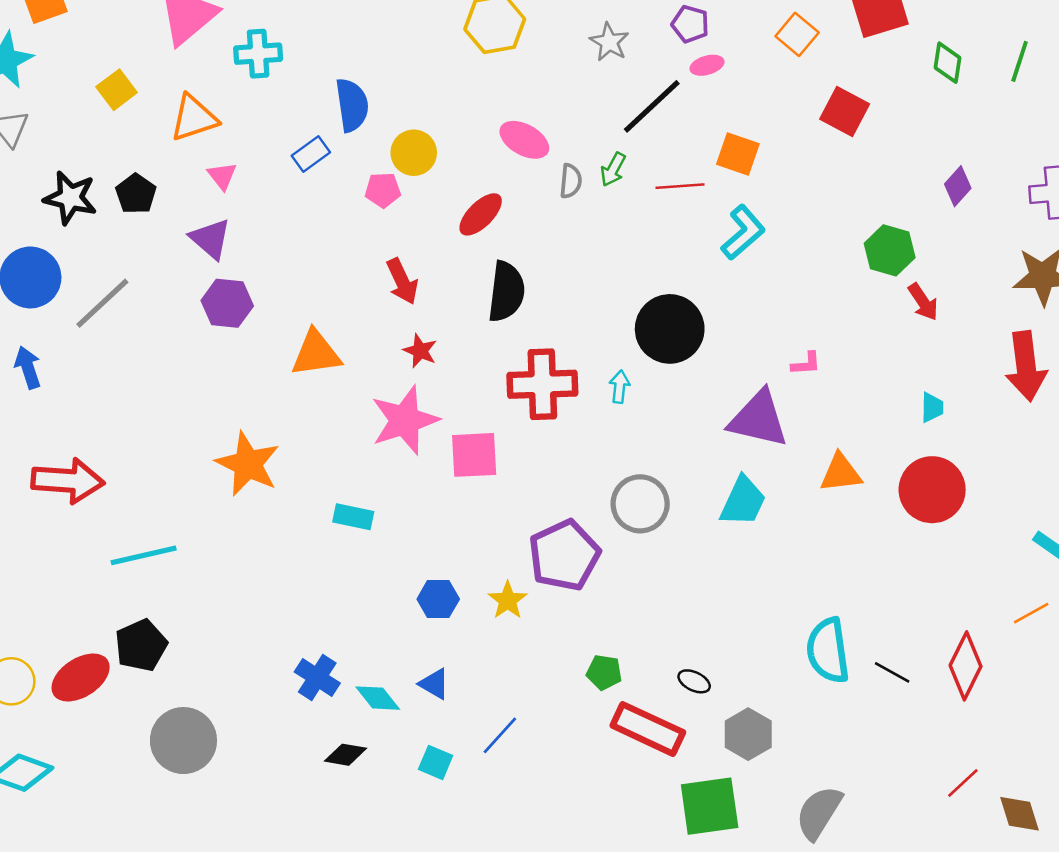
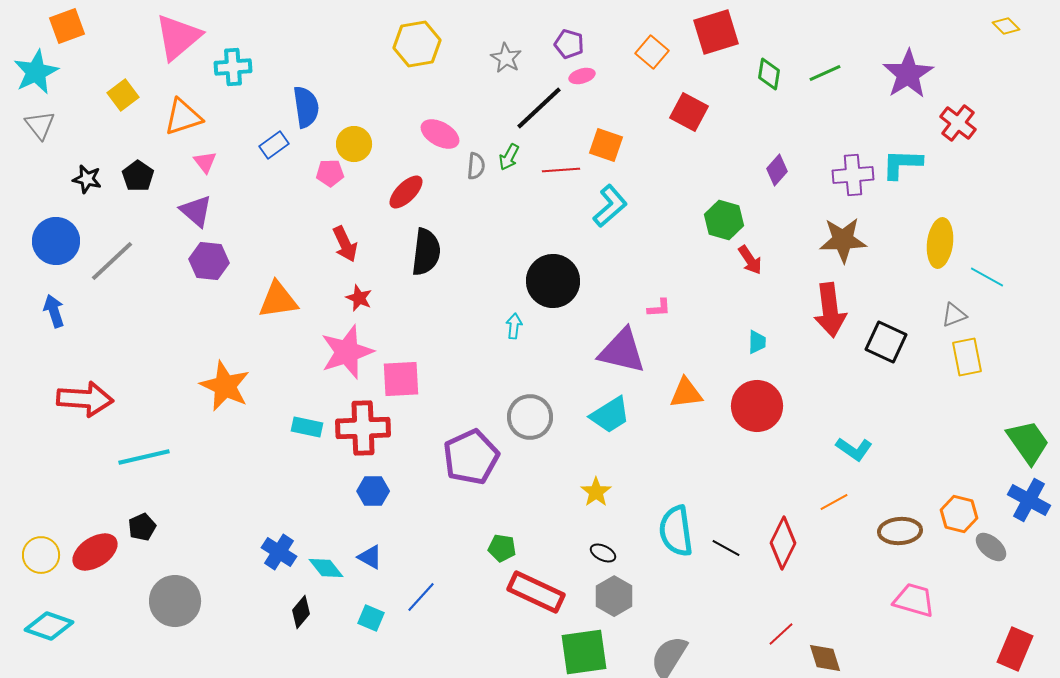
green line: (1020, 61) -> (825, 73), turned 48
black star: (70, 198) -> (87, 179), size x0.7
red cross: (542, 384) -> (363, 428), moved
cyan trapezoid: (743, 501) -> (610, 415), turned 33
yellow star: (508, 600) -> (596, 492), moved
black pentagon: (141, 645) -> (142, 527), size x0.7
black ellipse: (694, 681) -> (603, 553), moved
black diamond: (346, 755) -> (301, 612), turned -60

